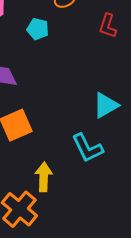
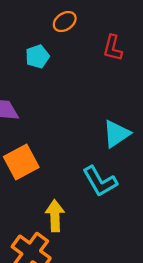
cyan pentagon: (38, 29) -> (37, 57), turned -30

